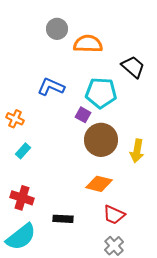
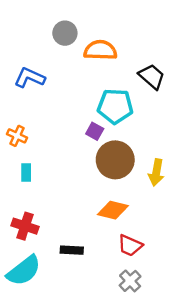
blue L-shape: (51, 87) -> (30, 78), moved
cyan rectangle: (23, 151) -> (26, 172), turned -42

